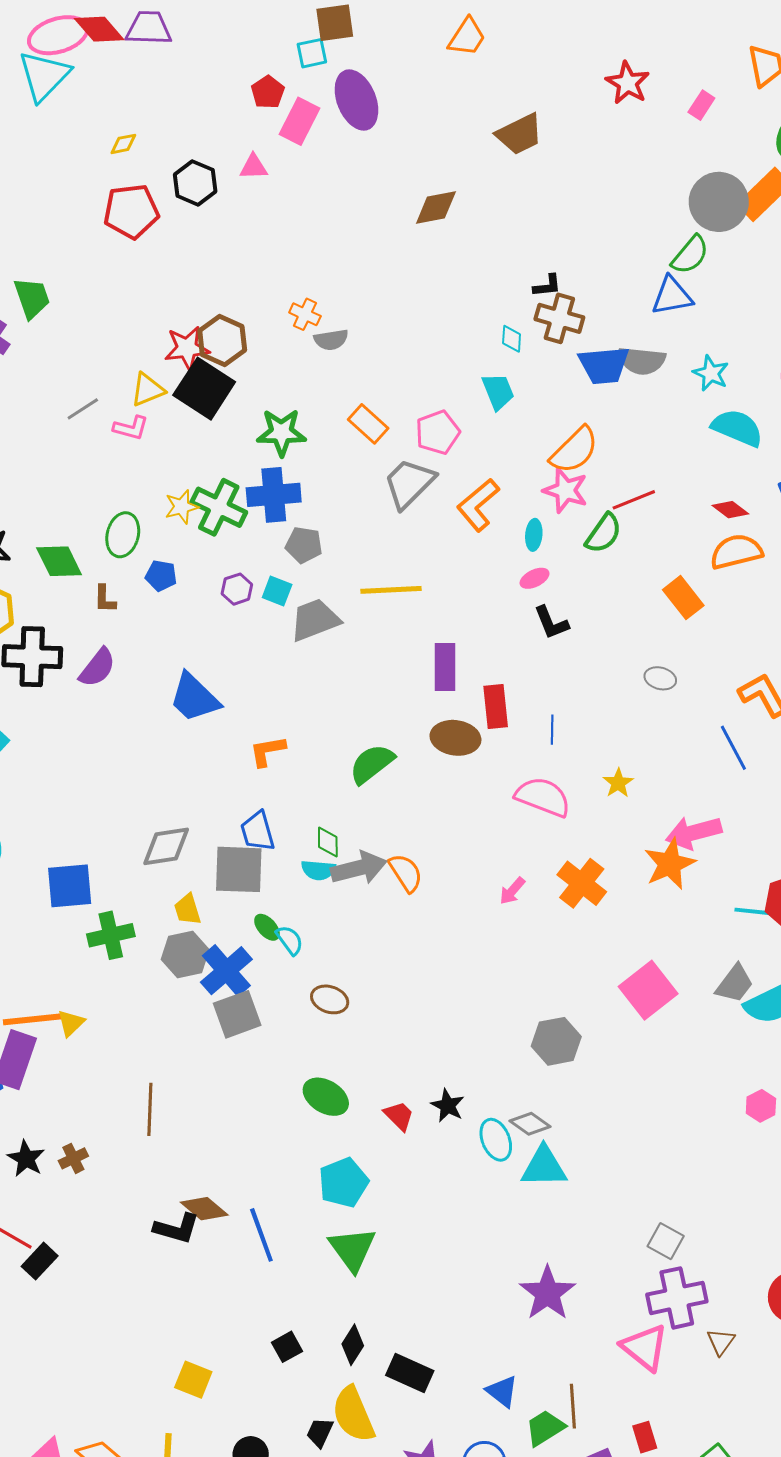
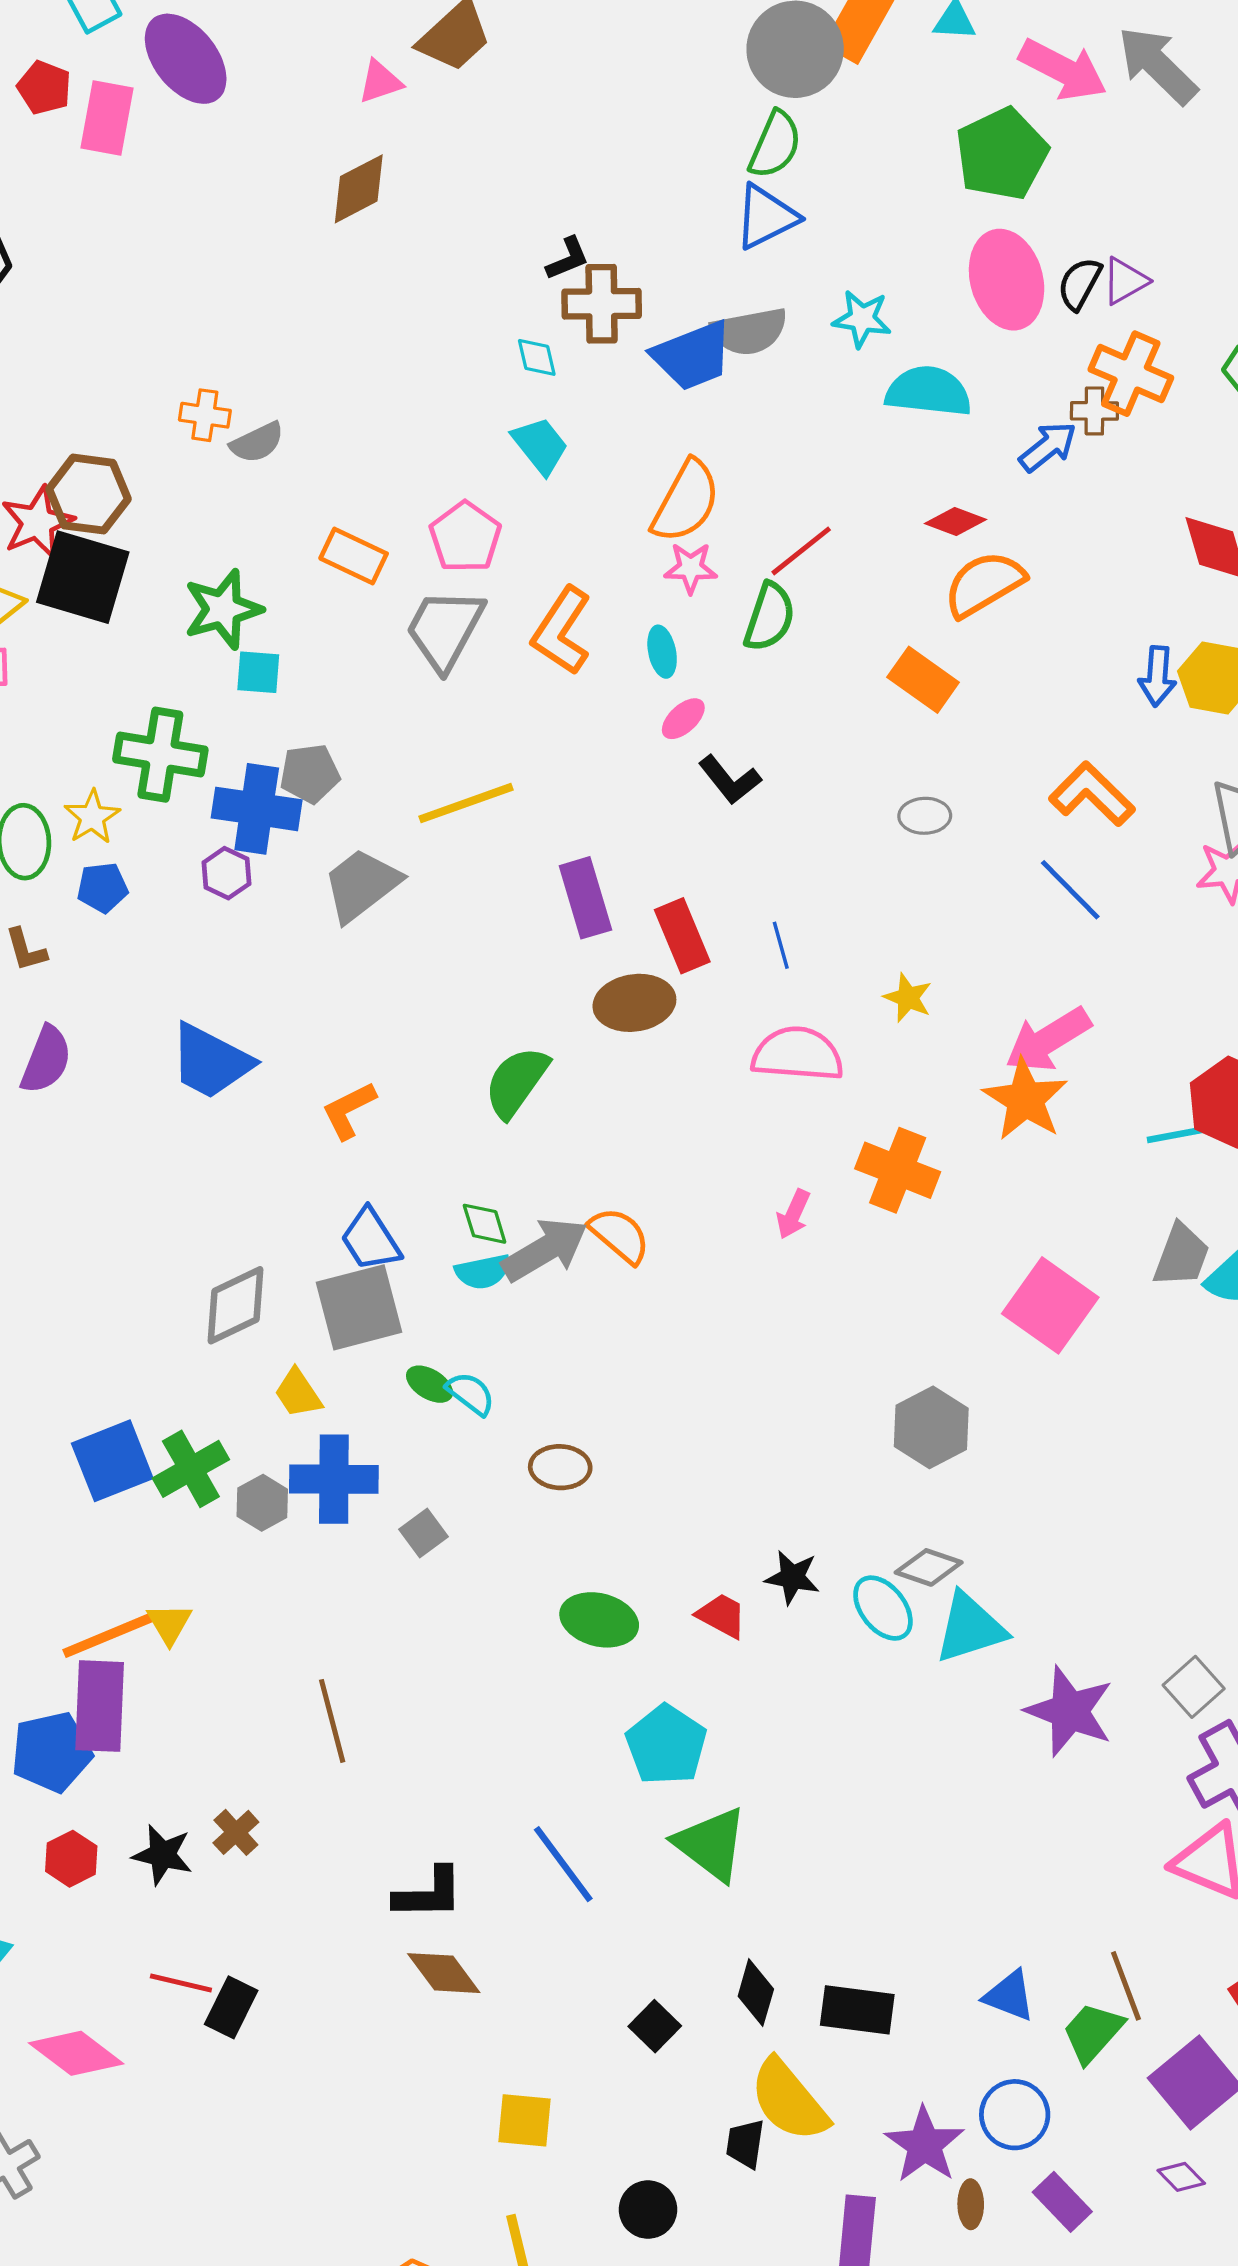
pink triangle: (254, 167) -> (380, 82), moved
pink star: (565, 490) -> (691, 568), size x0.7
blue cross: (274, 495) -> (257, 809), moved, turned 30
yellow star: (182, 507) -> (92, 817), moved
cyan square: (277, 591) -> (258, 672), moved
blue square: (70, 886) -> (112, 1461), moved
gray hexagon: (185, 954) -> (262, 1503), moved, size x0.7
blue cross: (226, 971) -> (334, 1479), moved, turned -32
gray square: (237, 1014) -> (423, 1533), size x0.6
brown diamond: (204, 1209) -> (444, 1973), moved, turned 30
gray square: (666, 1241) -> (1194, 1687), turned 36
purple star: (547, 1293) -> (1070, 1711), moved

